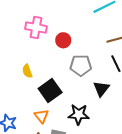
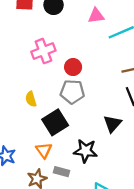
pink cross: (36, 28) -> (43, 51), turned -35
gray pentagon: (81, 65) -> (72, 92), moved

